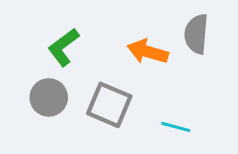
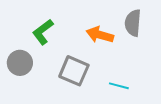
gray circle: (49, 97) -> (20, 63), moved

